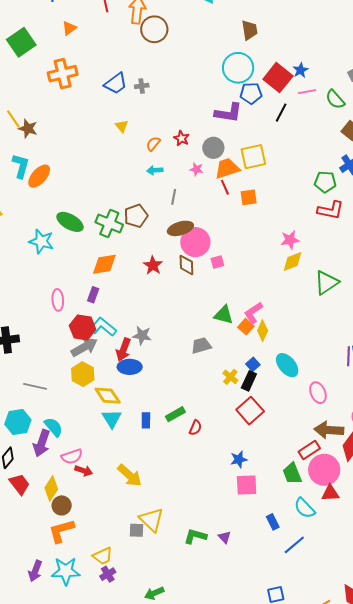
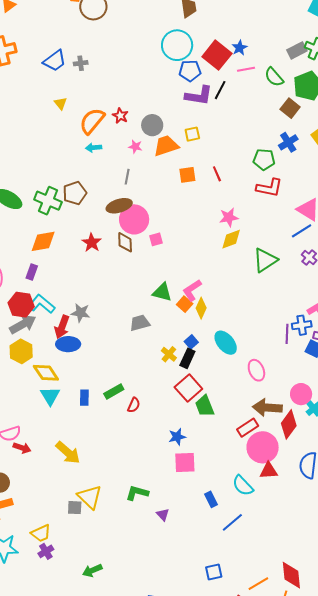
purple L-shape: (228, 113) -> (199, 96), moved
orange semicircle: (153, 144) -> (92, 121), size x1.8
yellow square: (253, 157) -> (192, 134), size x0.6
red line: (225, 187) -> (217, 174), moved
gray line: (174, 197) -> (127, 177), moved
green trapezoid: (292, 473) -> (205, 406), moved
green L-shape: (195, 536) -> (137, 493), moved

